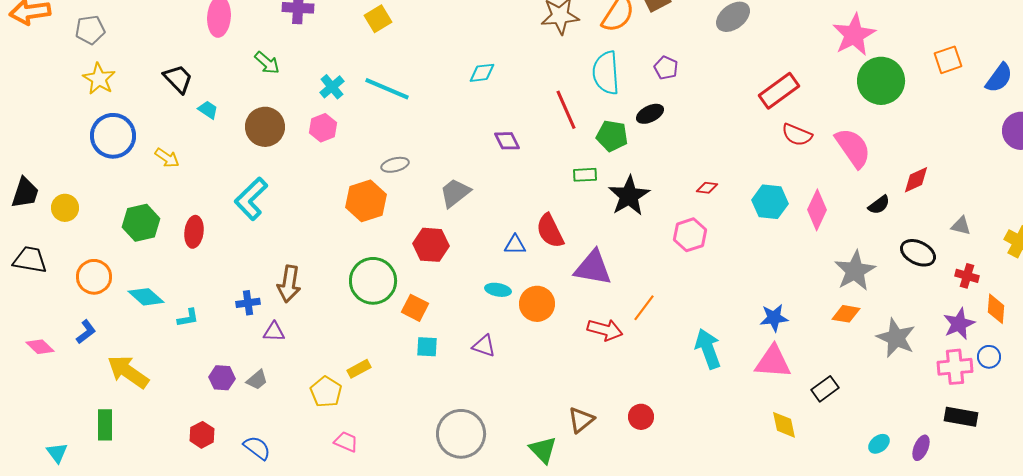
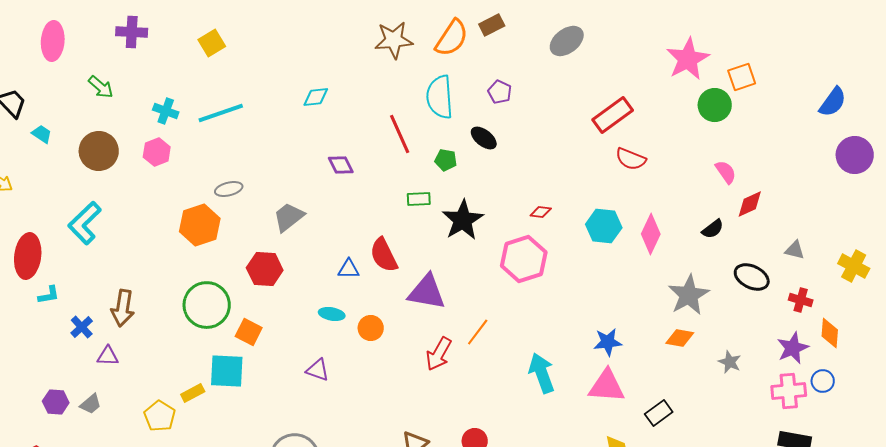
orange square: (948, 60) -> (742, 77), moved
green circle: (881, 81) -> (715, 105), size x0.7
cyan cross: (332, 87) -> (166, 111), turned -30
cyan line: (387, 89) -> (221, 113), turned -42
black ellipse: (650, 114) -> (484, 138), turned 64
green pentagon: (612, 136) -> (446, 160), size x0.7
pink semicircle: (853, 148) -> (726, 172), moved, size x0.6
red ellipse: (194, 232) -> (28, 256), size x1.4
pink hexagon: (690, 235) -> (524, 259), size x1.4
blue cross: (248, 303) -> (82, 327), turned -35
orange circle: (537, 304) -> (371, 328), size x0.7
cyan L-shape: (188, 318) -> (49, 295), moved
red arrow: (605, 330) -> (439, 354), turned 104
gray star: (896, 338) -> (730, 362), size x0.6
cyan square: (427, 347) -> (227, 371), moved, size x1.6

